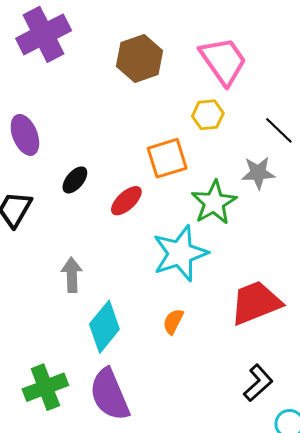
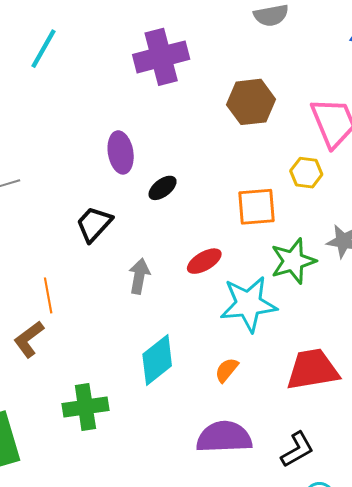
black ellipse: (75, 180) -> (163, 188), moved
red ellipse: (126, 201) -> (204, 261), moved
gray arrow: (72, 275) -> (139, 276), moved
purple semicircle: (110, 395) -> (224, 437), moved, turned 98

